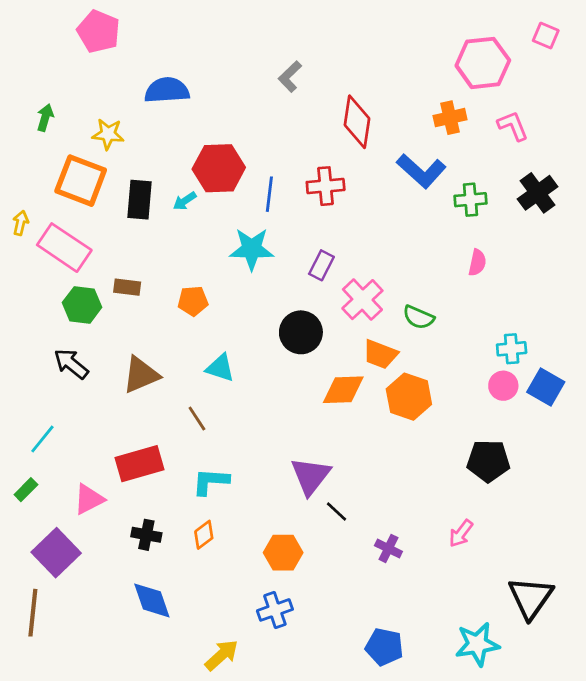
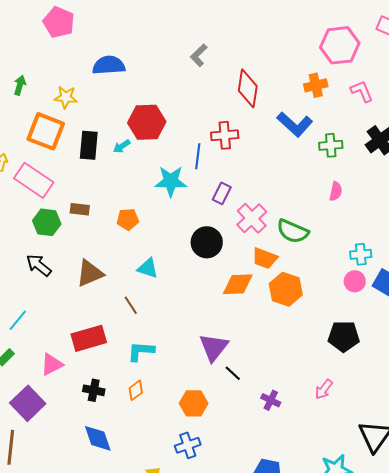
blue line: (269, 194) -> (198, 156), moved
green semicircle: (419, 317) -> (293, 231), size x1.4

